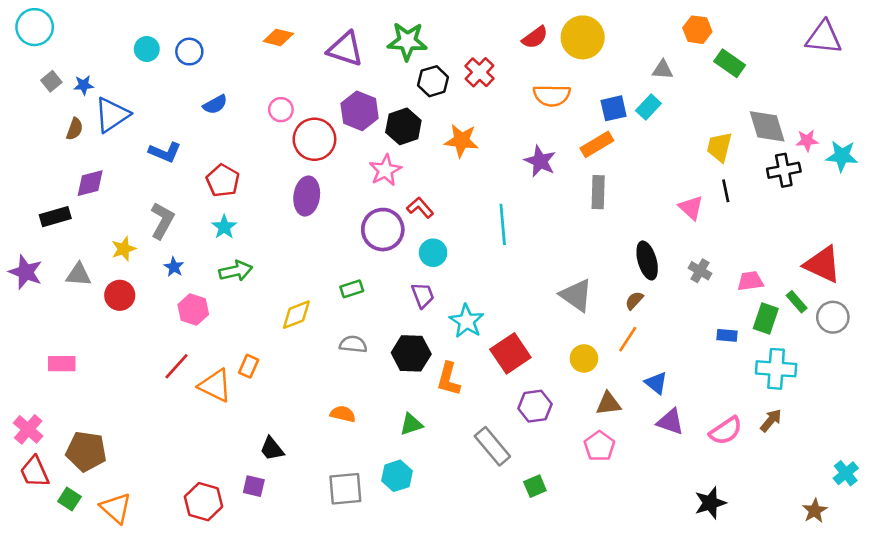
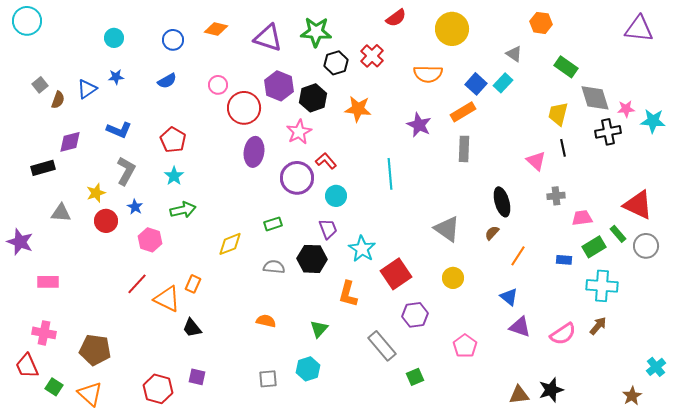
red semicircle: (535, 37) -> (396, 18), moved
blue circle: (189, 52) -> (173, 40), moved
green rectangle: (730, 63) -> (566, 67), moved
gray triangle: (663, 70) -> (514, 54), turned 30
gray square: (51, 81) -> (40, 85), moved
blue star: (84, 85) -> (116, 77), moved
blue square: (614, 108) -> (476, 84), turned -35
blue triangle: (112, 115) -> (87, 89), size x0.7
blue L-shape: (165, 152) -> (119, 130), moved
purple ellipse: (307, 196) -> (254, 152), moved
gray cross: (700, 271) -> (556, 196), moved, turned -36
purple star: (26, 272) -> (20, 242), moved
red circle: (120, 295) -> (106, 221), moved
green rectangle: (766, 319) -> (594, 247), turned 40
orange line: (628, 339) -> (518, 256), moved
black hexagon: (411, 353) -> (312, 259), moved
brown triangle: (608, 404) -> (519, 395), moved
green triangle: (411, 424) -> (319, 329), turned -30
pink cross: (28, 429) -> (44, 333), moved, turned -30
black trapezoid: (272, 449) -> (192, 328), moved
brown pentagon: (86, 451) -> (95, 350), moved
gray square: (345, 489) -> (268, 379), size x0.7

